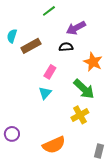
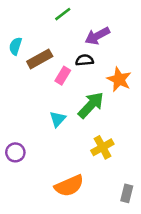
pink rectangle: (50, 72) -> (63, 76), moved
green arrow: (84, 89) -> (91, 105), moved, turned -90
purple circle: (12, 134) -> (15, 152), moved

